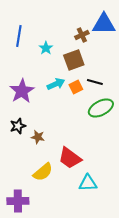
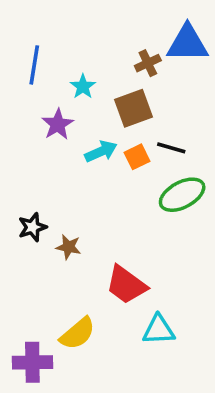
purple star: (22, 91) -> (58, 124), moved, size x0.7
yellow semicircle: (43, 172) -> (78, 334), moved

